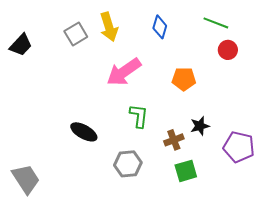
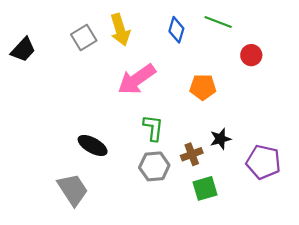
green line: (216, 23) -> (218, 22), moved
gray hexagon: (128, 164) -> (154, 166), moved
gray trapezoid: (26, 179) -> (73, 190), moved

